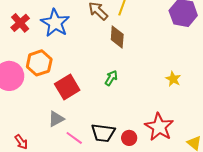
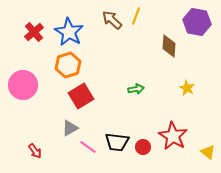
brown diamond: (117, 37) -> (169, 46), moved
orange hexagon: (39, 63) -> (68, 65), moved
green arrow: (111, 78) -> (136, 89), moved, turned 49

